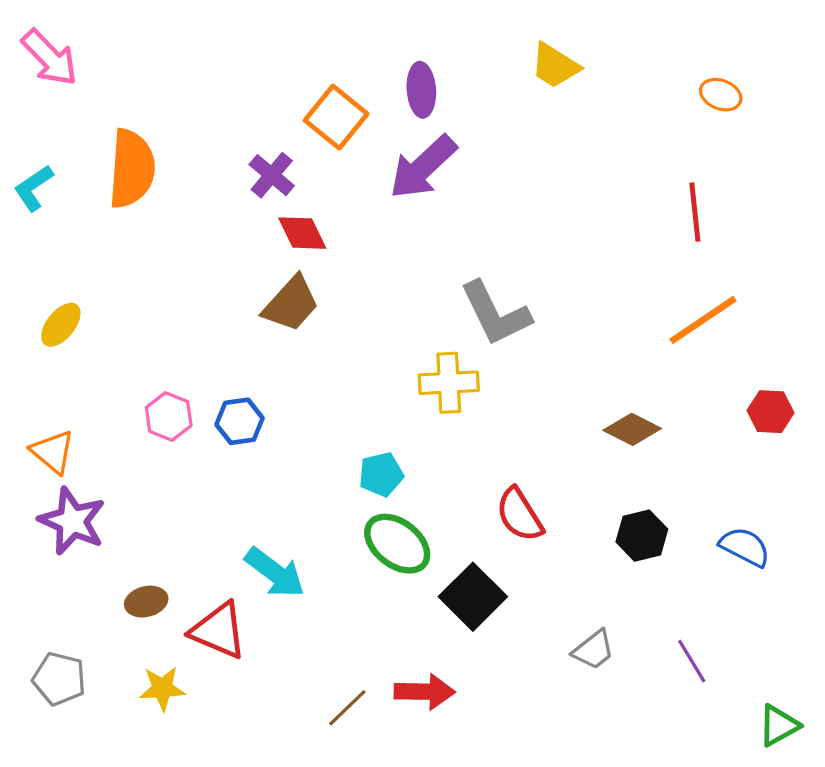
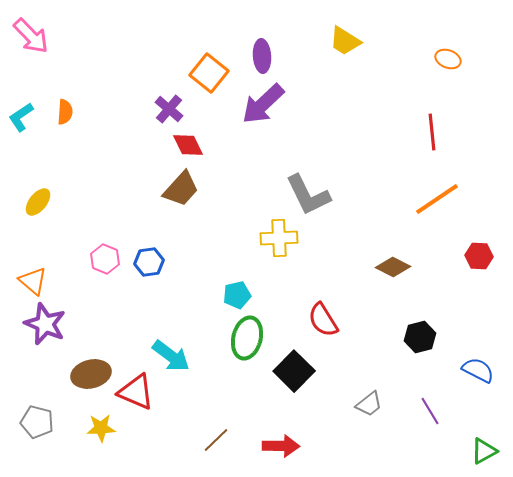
orange semicircle: (132, 169) -> (65, 112), moved, size x0.5
black hexagon: (642, 536) -> (420, 337), moved
green ellipse: (397, 544) -> (247, 338), turned 66
blue semicircle: (745, 547) -> (478, 370), moved
brown ellipse: (146, 602) -> (91, 374), size x1.5
red arrow: (425, 692) -> (281, 446), moved

